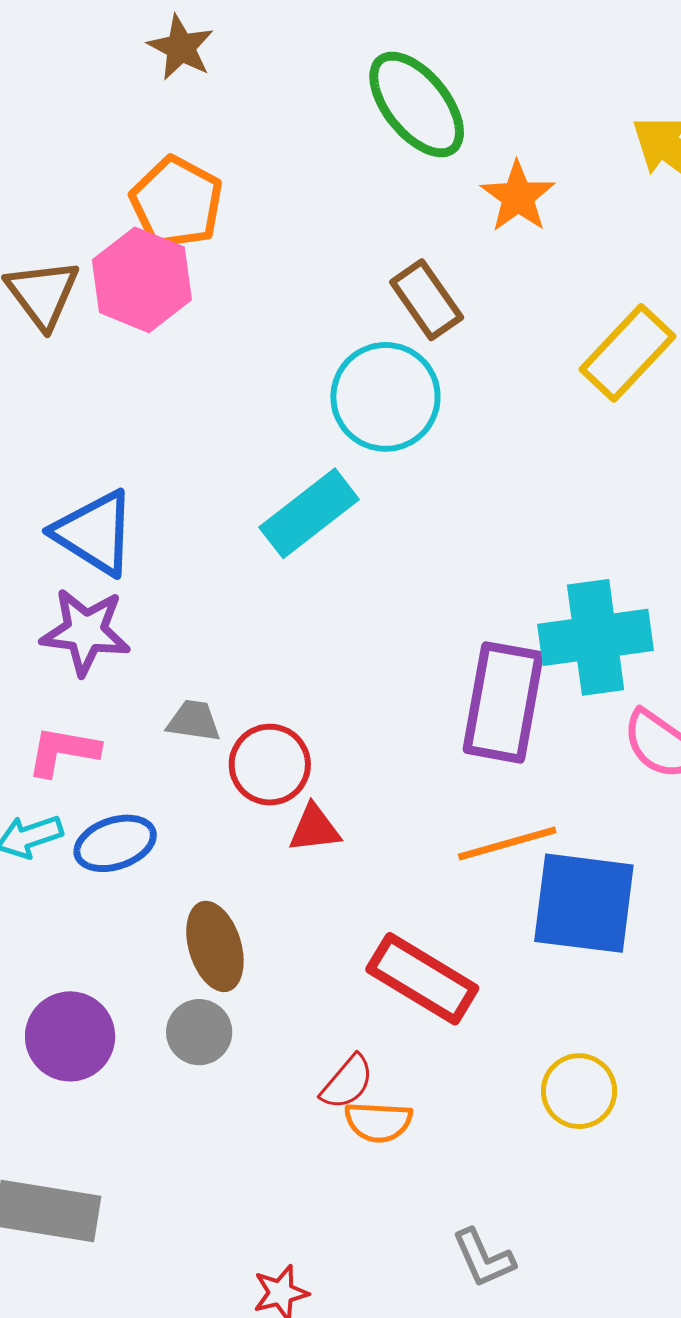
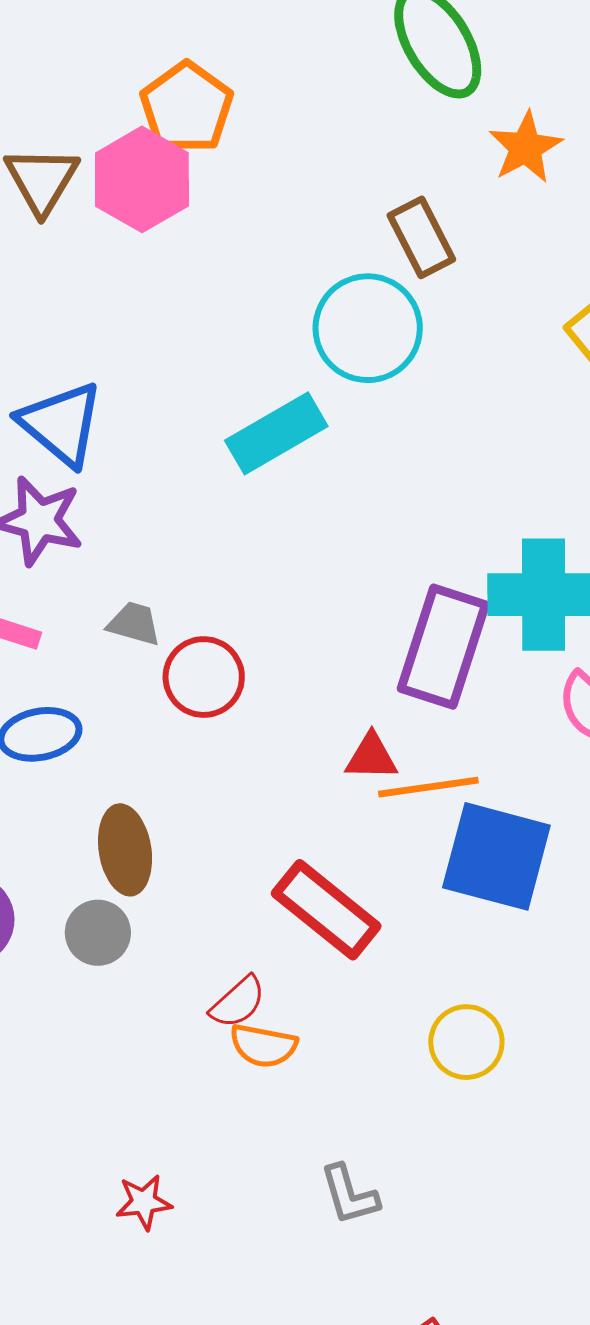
red triangle: (314, 829) -> (371, 757), moved

